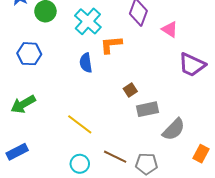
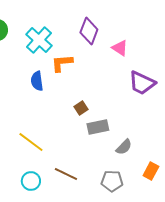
gray semicircle: (174, 129) -> (124, 147), size x0.7
gray pentagon: (146, 164) -> (112, 181), moved

